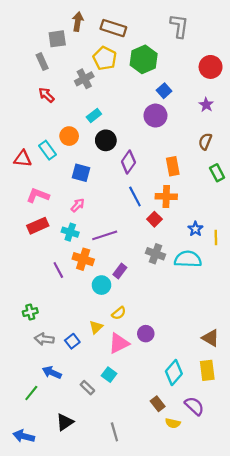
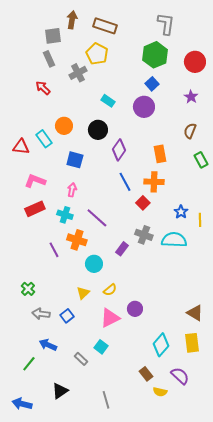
green hexagon: (144, 59) -> (155, 55), moved
gray rectangle: (42, 62) -> (49, 59), moved
cyan rectangle: (94, 116) -> (108, 101), moved, turned 72
pink arrow: (78, 205) -> (72, 190), turned -32
purple line: (105, 235) -> (97, 218), turned 60
purple rectangle: (120, 271) -> (122, 249), moved
green cross: (30, 312) -> (28, 289), turned -32
yellow triangle: (96, 327) -> (83, 293), moved

